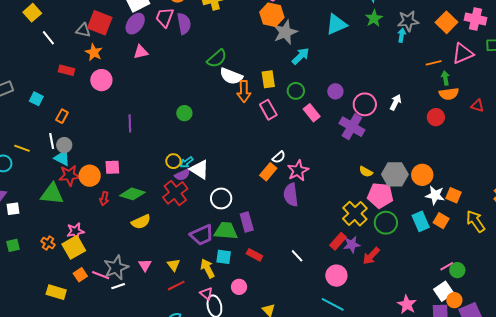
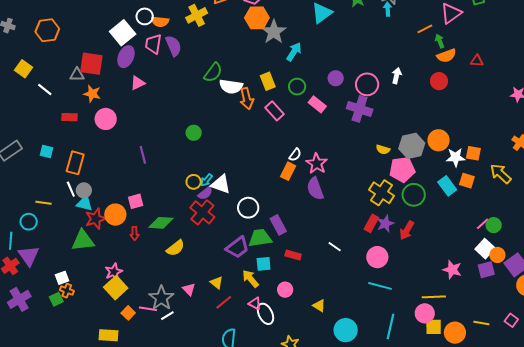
orange rectangle: (62, 116) -> (75, 163), size x1.6
white square: (13, 209) -> (62, 278), moved
orange cross: (48, 243) -> (67, 291), moved

